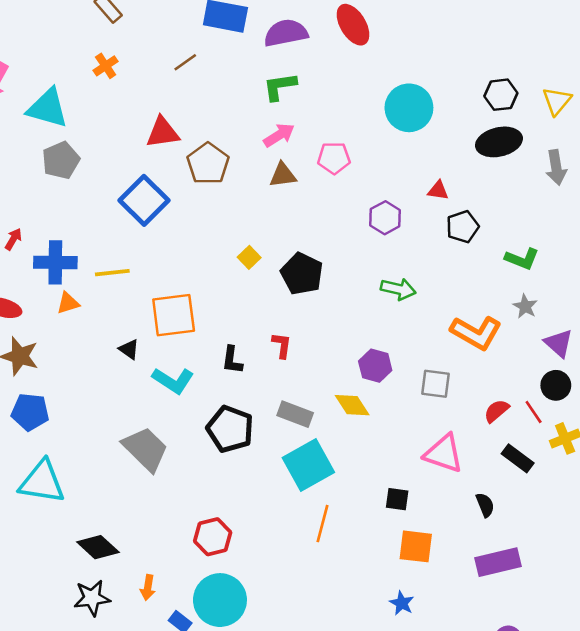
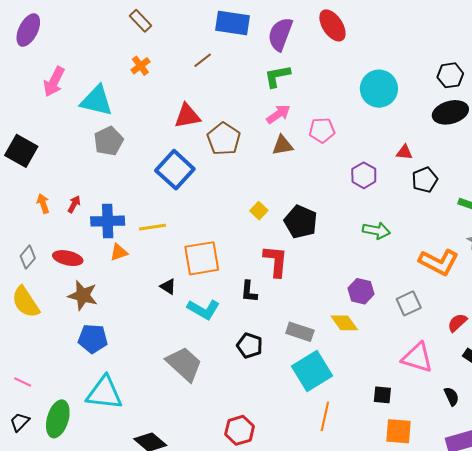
purple semicircle: (286, 33) -> (280, 34), turned -56
red L-shape: (282, 345) -> (276, 261), moved, size x1.6
gray square: (435, 384) -> (409, 303), turned -30
black pentagon: (230, 429) -> (250, 346), size x0.7

